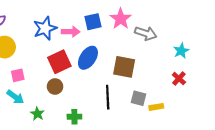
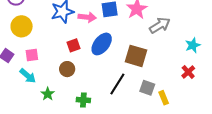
gray arrow: (146, 33) -> (160, 25), turned -55
red square: (59, 62) -> (74, 45), size x0.6
black line: (108, 97) -> (117, 84), turned 30
yellow rectangle: (156, 107) -> (164, 98), turned 72

